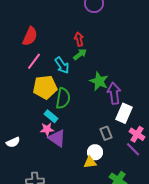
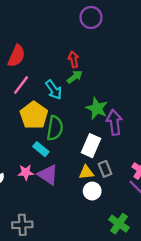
yellow pentagon: (45, 87) -> (34, 115), turned -30
white rectangle: (124, 113) -> (91, 146), moved
pink star: (47, 129) -> (26, 172), moved
yellow triangle: (90, 162) -> (86, 172), moved

